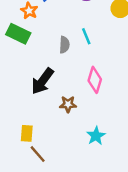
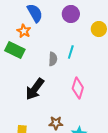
cyan line: (86, 36) -> (71, 52), turned 40
brown star: (68, 104) -> (56, 123), moved

